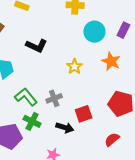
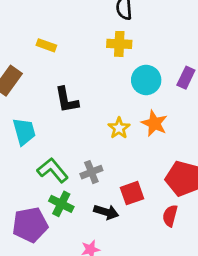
black L-shape: (36, 46) -> (67, 100), turned 55
orange star: (111, 61) -> (154, 123), moved
red semicircle: (112, 139) -> (170, 216), moved, turned -35

